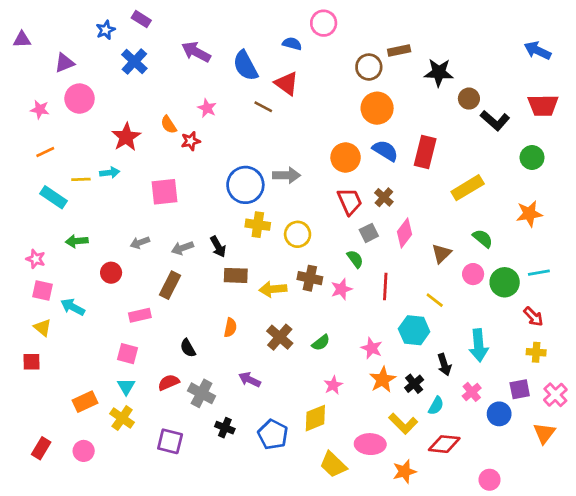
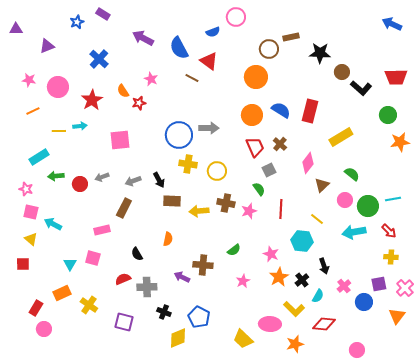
blue semicircle: (292, 44) -> (213, 32), turned 144
blue arrow: (538, 51) -> (392, 24), moved
blue cross: (134, 62) -> (99, 59), moved
pink circle: (80, 99) -> (58, 87), moved
orange circle: (377, 108) -> (256, 77), moved
cyan rectangle: (53, 197) -> (39, 157), moved, turned -66
orange star: (529, 214) -> (400, 142), moved
pink diamond: (404, 233) -> (308, 163), moved
red circle: (111, 273) -> (80, 184), moved
brown cross: (280, 337) -> (203, 265), moved, turned -36
cyan arrow: (479, 345) -> (354, 232), moved, turned 85
cyan triangle: (126, 386) -> (70, 264), moved
gray cross: (202, 393) -> (147, 287), turned -30
yellow diamond: (315, 418) -> (178, 338), moved
red rectangle: (41, 448) -> (36, 308), moved
pink circle: (84, 451) -> (44, 329), moved

